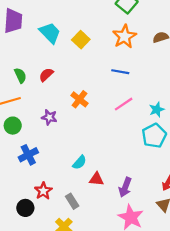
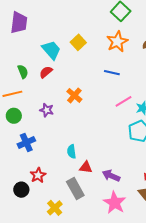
cyan trapezoid: (50, 33) -> (51, 50), moved
pink line: (124, 104) -> (124, 101), moved
cyan semicircle: (80, 162) -> (72, 152), turned 128
purple arrow: (125, 187) -> (111, 176), turned 90
gray rectangle: (72, 201) -> (75, 188), moved, size x1.5

